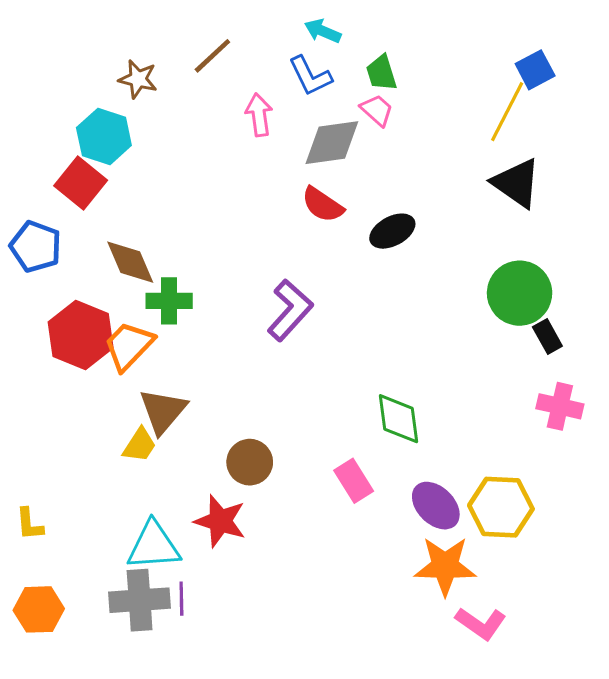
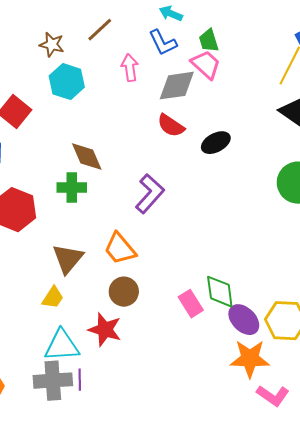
pink trapezoid: (377, 110) -> (206, 65), size x1.4
cyan hexagon: (104, 136) -> (67, 82), moved
brown diamond: (130, 262) -> (87, 157), moved
orange trapezoid: (129, 346) -> (120, 249), moved, turned -84
green diamond: (399, 419) -> (220, 292), moved
yellow trapezoid: (140, 445) -> (53, 298), moved

